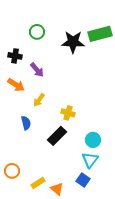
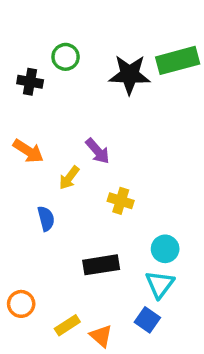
black cross: (15, 56) -> (30, 82), moved
purple arrow: (37, 70) -> (98, 151), moved
black rectangle: (57, 136) -> (101, 265), moved, turned 36

